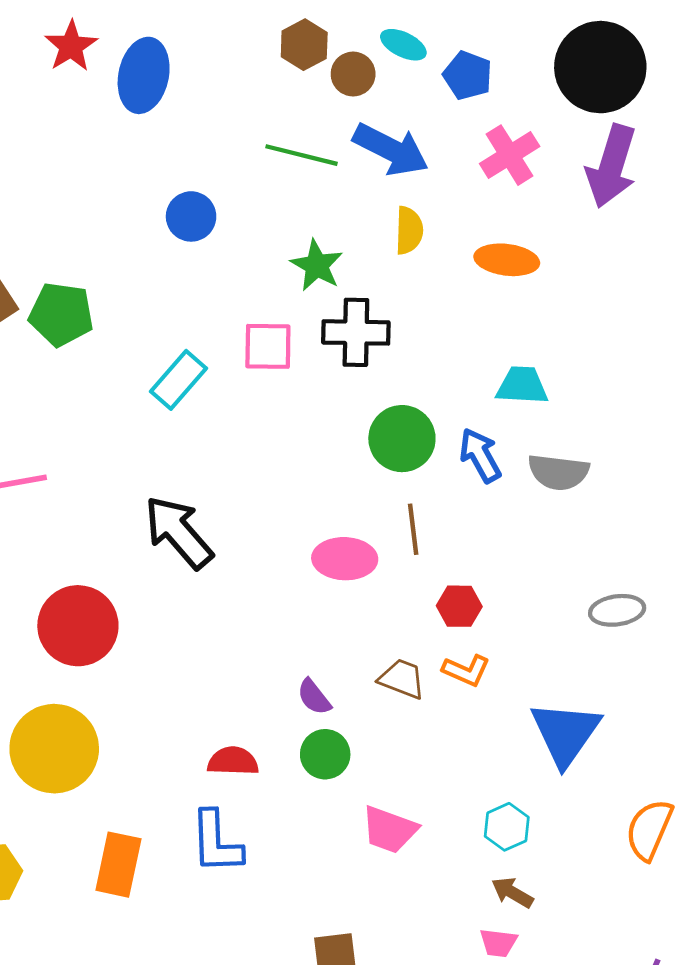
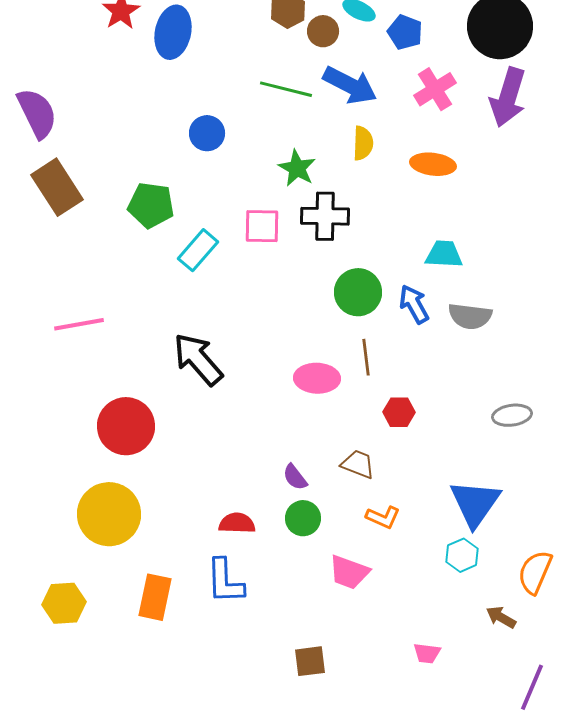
green pentagon: (61, 314) -> (151, 205), moved
orange L-shape: (466, 670) -> (383, 517), moved
cyan hexagon: (507, 827) -> (462, 555), moved
brown arrow: (512, 892) -> (501, 617), moved

